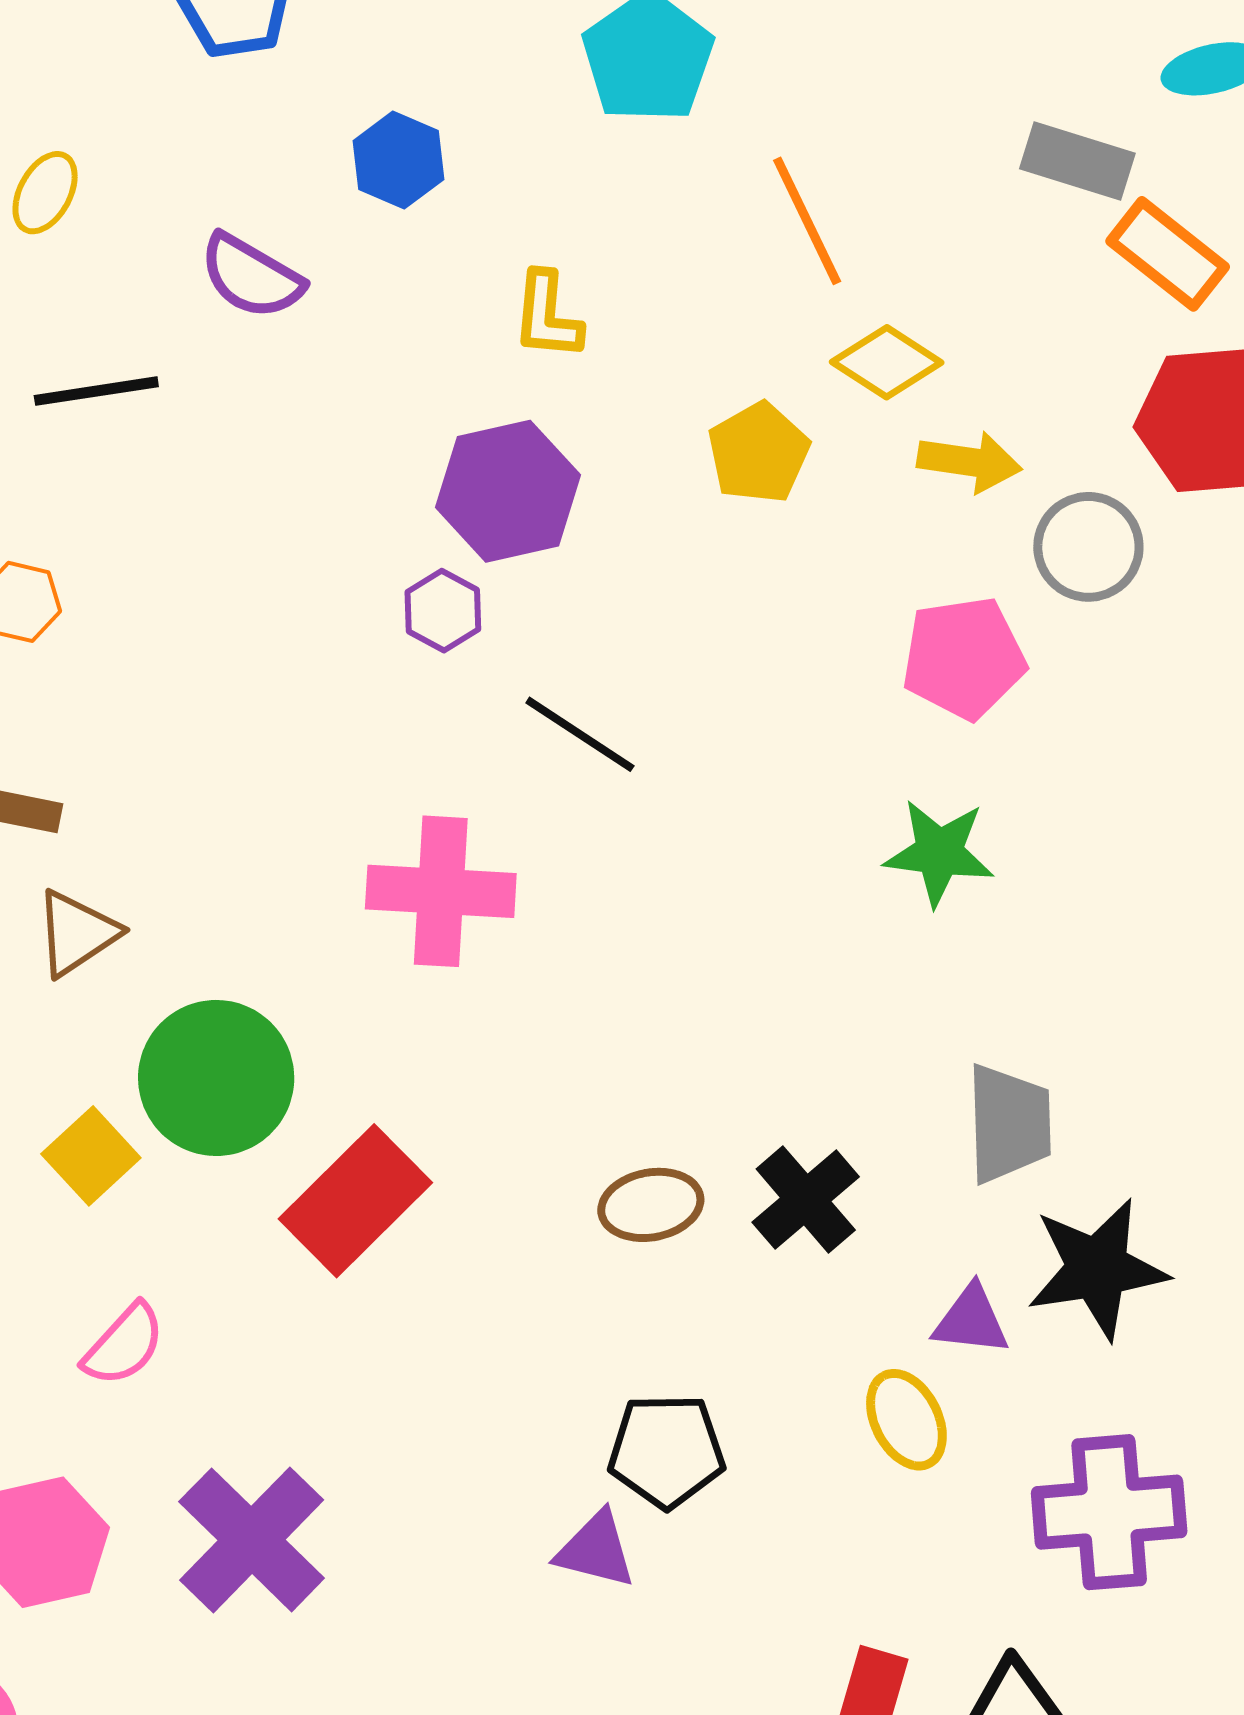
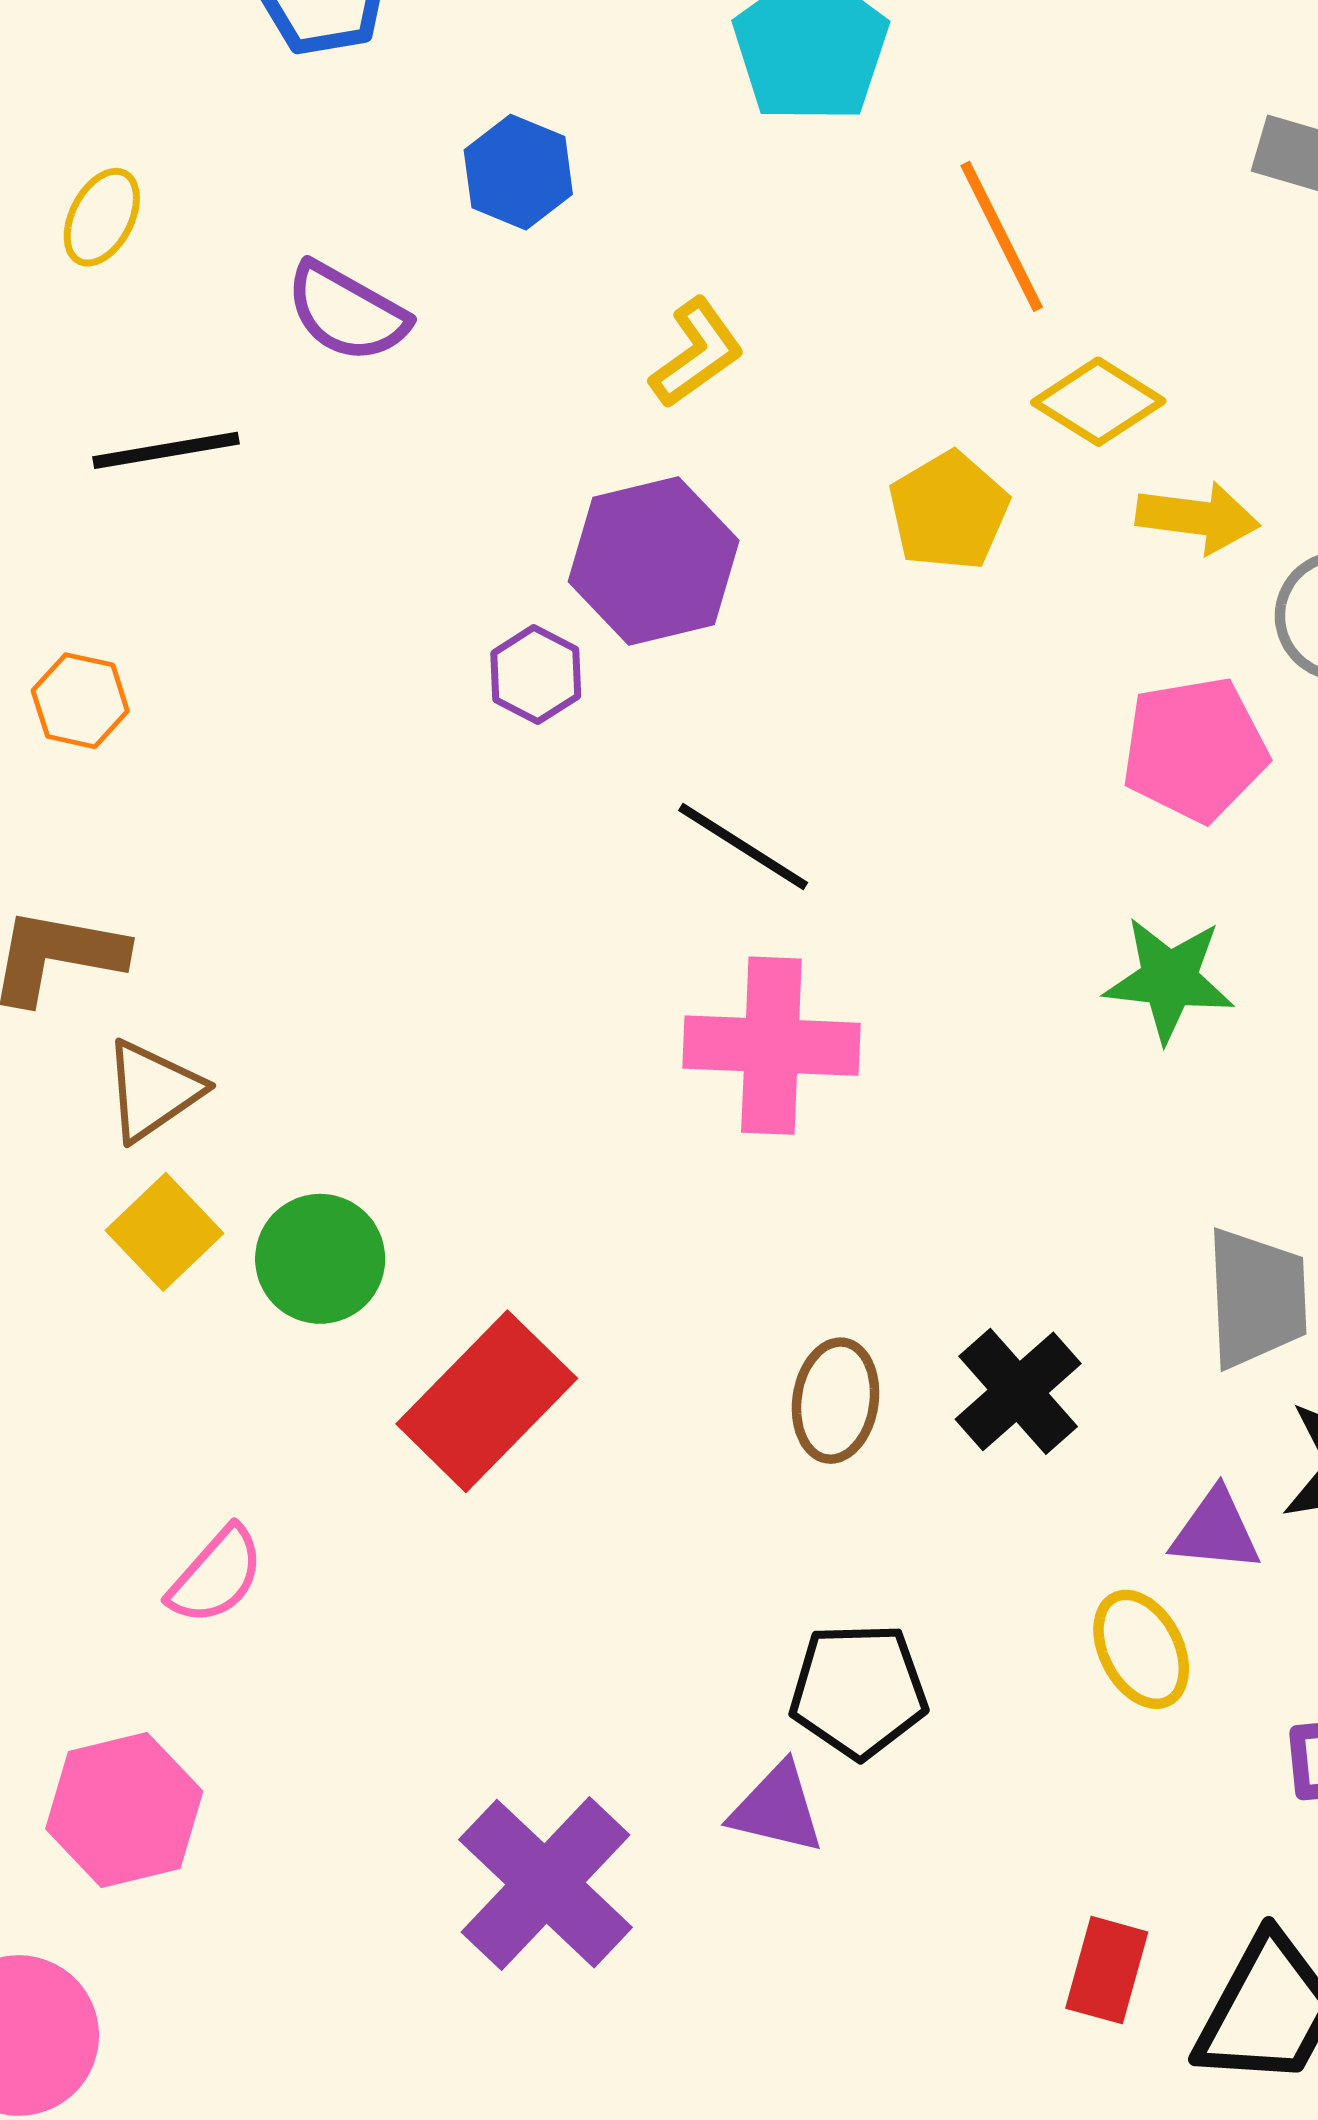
yellow L-shape: (547, 316) -> (697, 353), turned -130
purple hexagon: (443, 611) -> (536, 675), moved
pink cross: (441, 891) -> (771, 1046), moved
green circle: (216, 1078) -> (320, 1259), size x0.7
yellow square: (91, 1156) -> (164, 1232), moved
brown ellipse: (651, 1205) -> (836, 1401), turned -70
purple cross: (252, 1540) -> (546, 1884), moved

